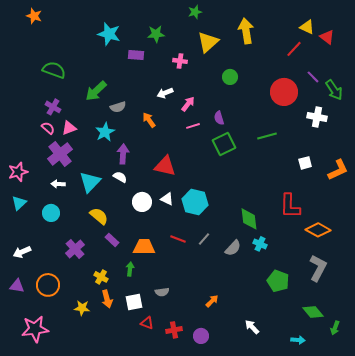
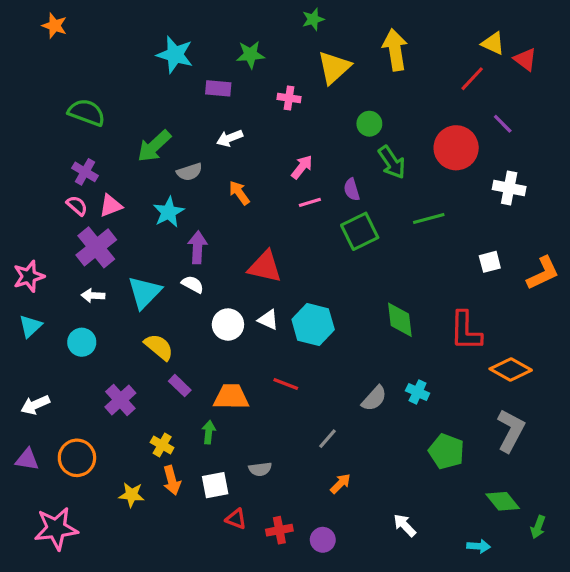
green arrow: (334, 90) -> (392, 162), moved
white arrow: (165, 93) -> (230, 138), moved
green diamond: (249, 219) -> (400, 320), moved
gray line: (204, 239) -> (328, 439), moved

